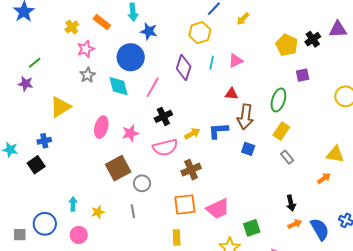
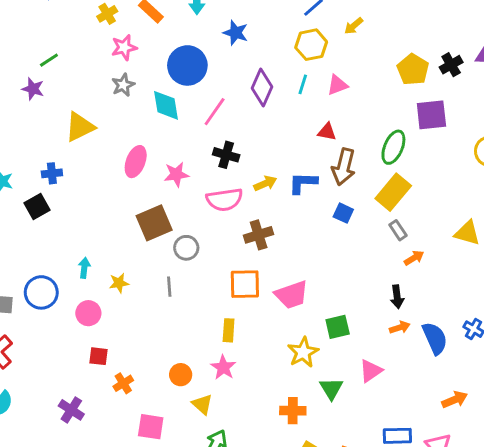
blue star: (149, 31) -> (236, 33), moved
yellow hexagon: (200, 33) -> (311, 45), moved
purple square: (303, 75) -> (431, 115), size x1.6
black cross: (163, 116) -> (226, 155), turned 36
yellow rectangle: (281, 131) -> (393, 192), size x1.4
orange arrow: (324, 178) -> (414, 258), moved

